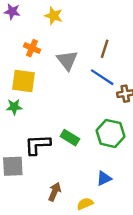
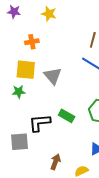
orange cross: (32, 48) -> (32, 42), turned -32
gray triangle: (67, 60) -> (53, 76), moved

